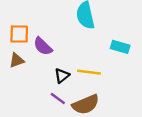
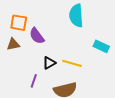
purple line: (58, 99) -> (34, 81), moved, turned 64

